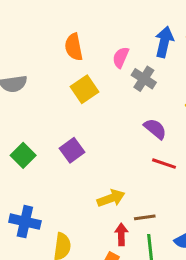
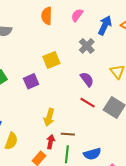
pink semicircle: (121, 57) -> (77, 15), moved
yellow square: (85, 89) -> (51, 60), moved
yellow arrow: (111, 198) -> (49, 117), turned 114

